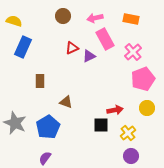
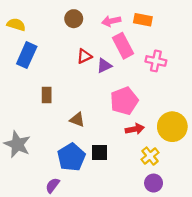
orange rectangle: (131, 19) -> (143, 20), moved
pink cross: (133, 52) -> (156, 61), turned -36
pink pentagon: (143, 79) -> (124, 101), moved
yellow circle: (147, 108) -> (172, 127), size x1.6
black square: (101, 125) -> (100, 153), moved
blue pentagon: (48, 127) -> (71, 157), moved

